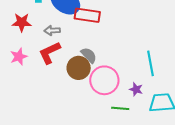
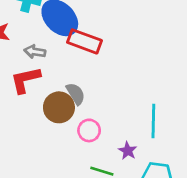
pink circle: (104, 80) -> (89, 130), size x0.6

